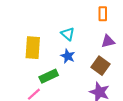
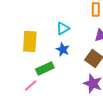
cyan triangle: (68, 34) -> (63, 28), turned 48

